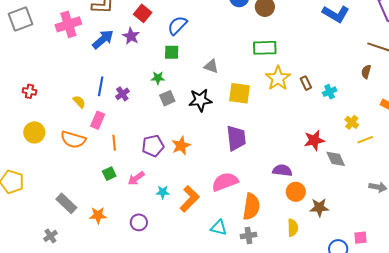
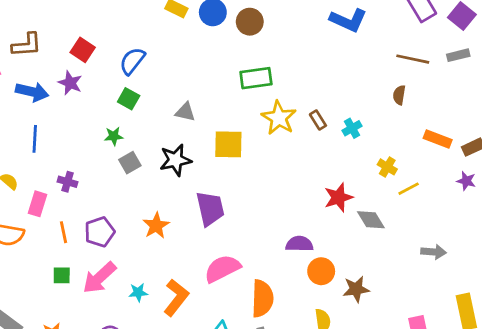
blue arrow: (103, 39) -> (32, 92), turned 60
green square: (172, 52) -> (129, 99), turned 35
blue line: (101, 86) -> (35, 139), moved
purple cross: (122, 94) -> (68, 182), moved, turned -32
purple trapezoid: (236, 138) -> (210, 208), moved
purple pentagon: (153, 146) -> (100, 232), moved
green square: (109, 174) -> (62, 275), turned 32
pink arrow: (136, 178) -> (99, 278), size x1.5

